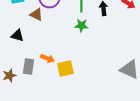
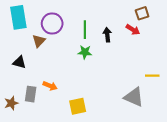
brown triangle: (36, 14) -> (39, 41), turned 48
yellow square: (65, 68) -> (78, 106), moved

